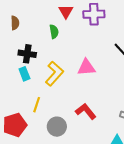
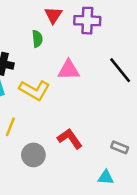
pink triangle: (86, 67) -> (69, 70), moved
yellow L-shape: (54, 74) -> (34, 90), turned 75

